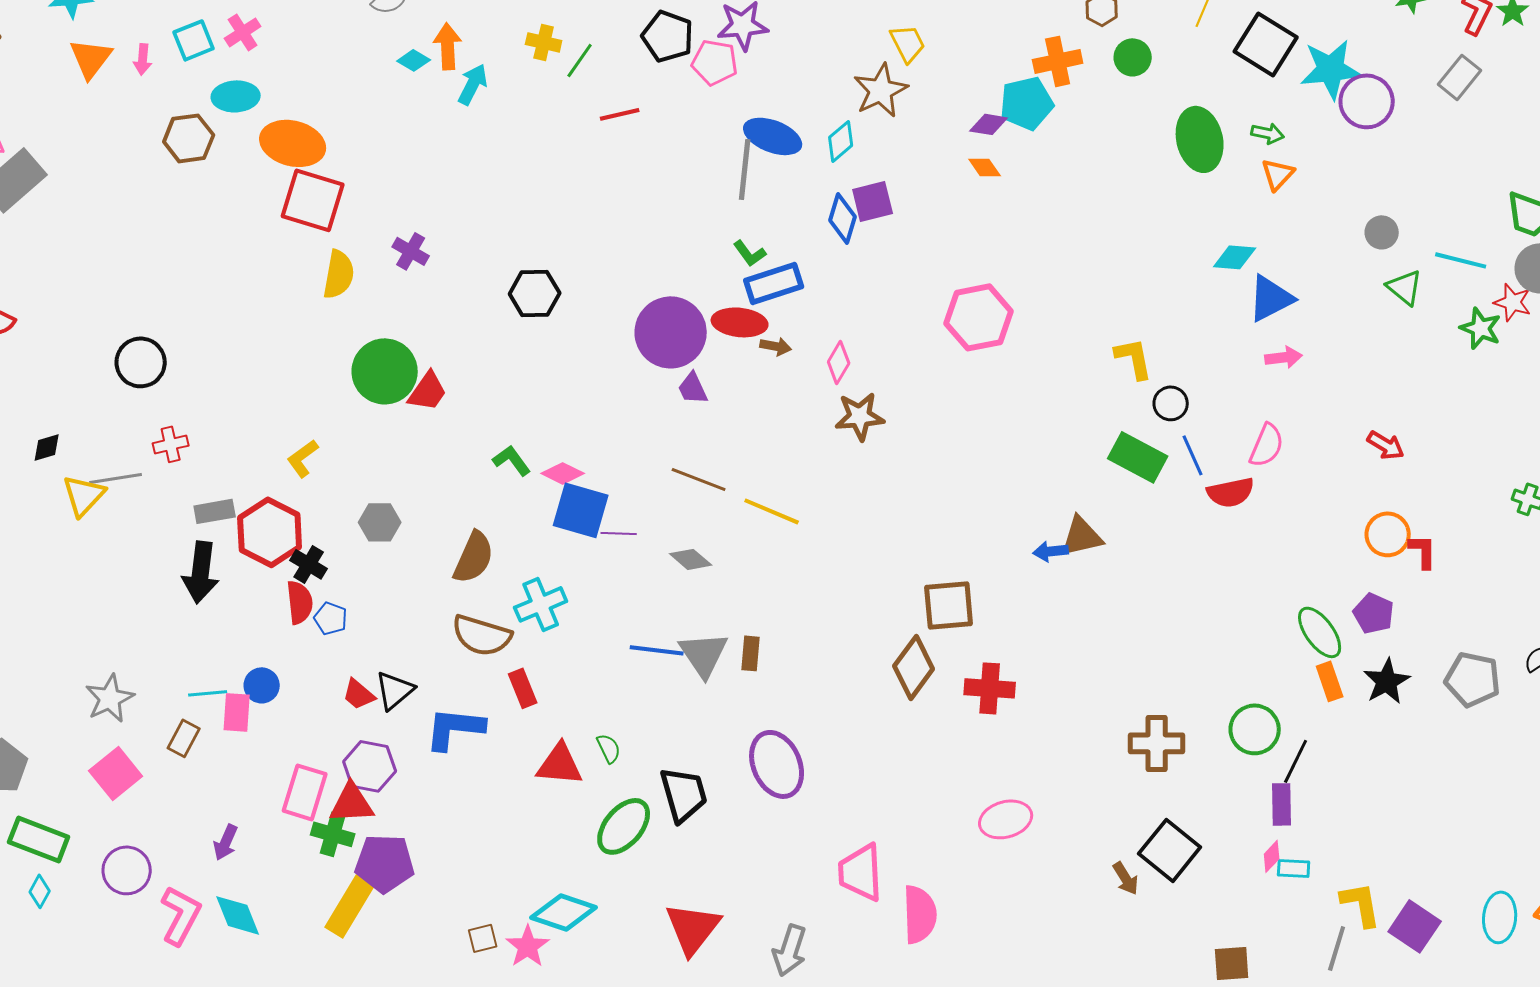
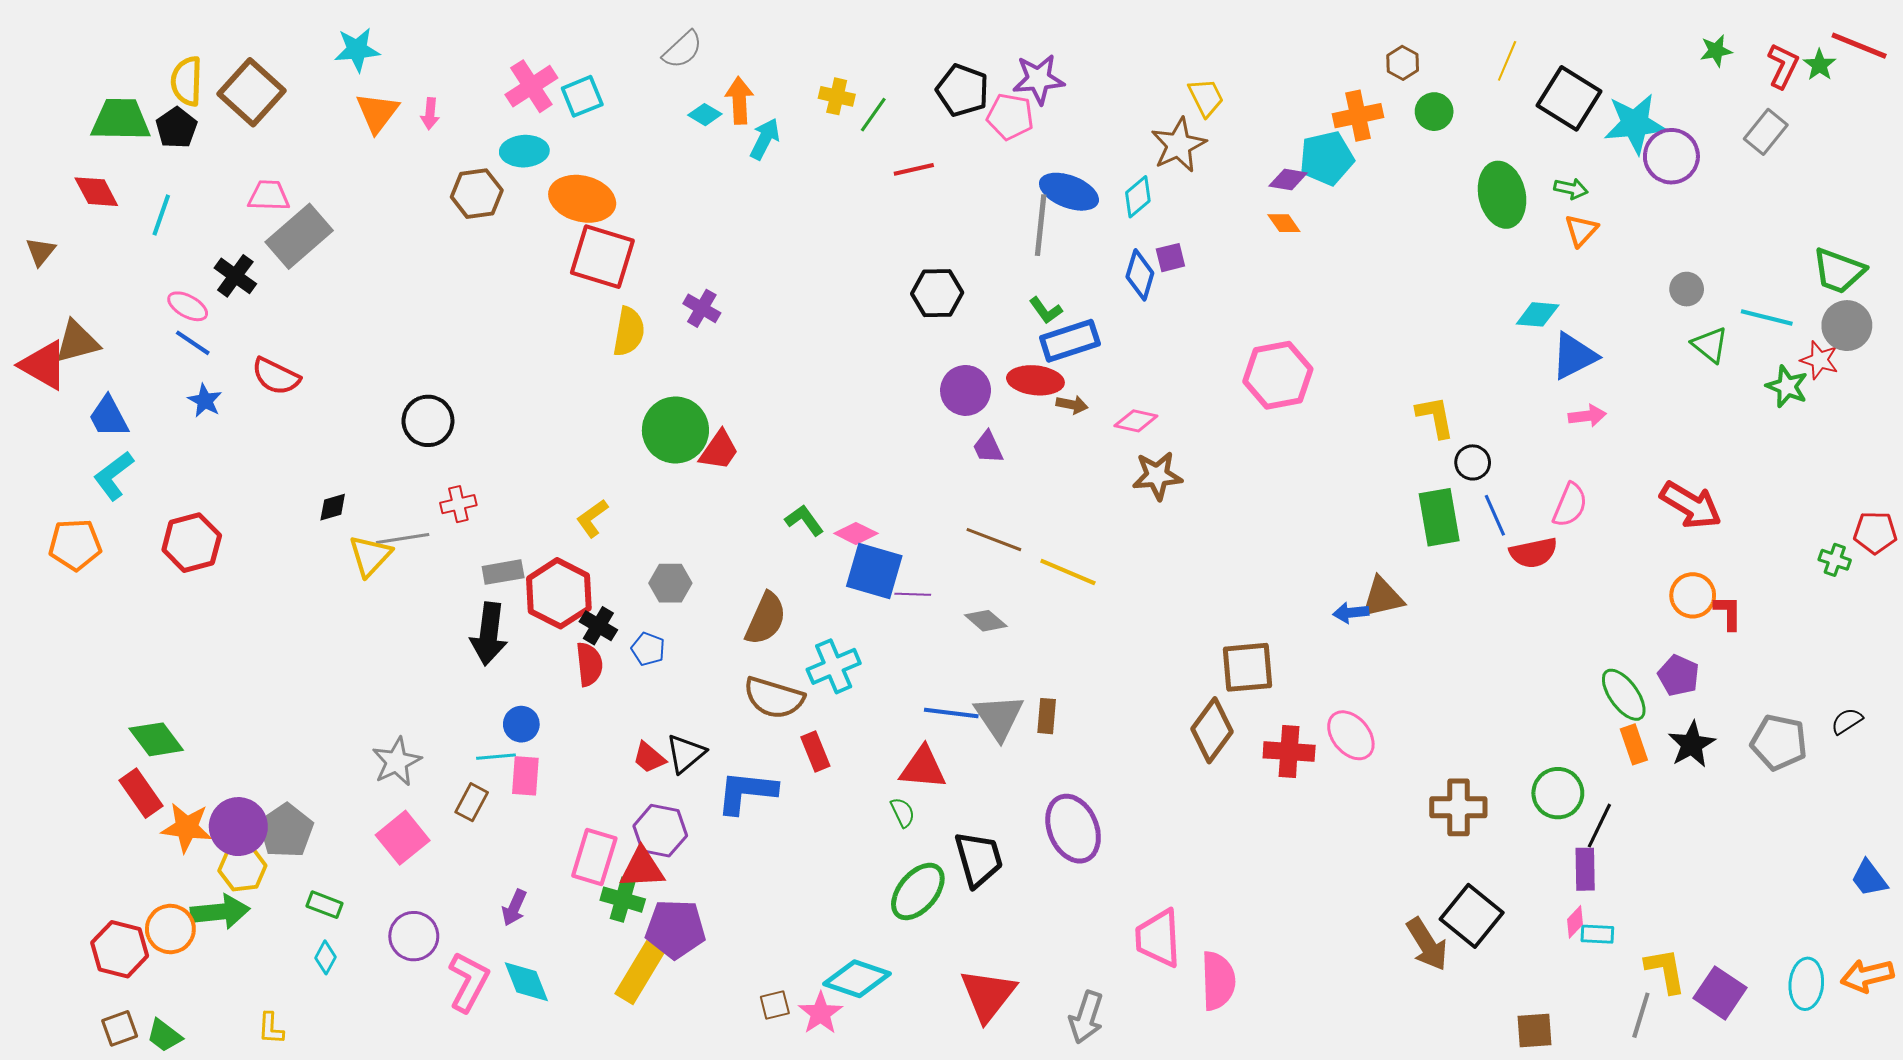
pink cross: (243, 32) -> (531, 86), size x1.4
cyan square: (194, 40) -> (582, 96), moved
purple square: (873, 201) -> (1170, 258), size x0.7
black hexagon: (535, 293) -> (937, 293), moved
purple circle: (671, 332) -> (966, 390), size x0.7
pink diamond: (839, 362) -> (1136, 421), turned 72
red arrow: (1386, 445) -> (1691, 505), size x1.6
green rectangle: (1138, 457) -> (1439, 517), turned 52
blue pentagon: (331, 618) -> (648, 649), moved
blue circle: (262, 685) -> (521, 724), moved
red triangle: (560, 764) -> (923, 768), moved
pink ellipse: (1006, 819) -> (1351, 735), moved, turned 66
green rectangle: (39, 839) -> (325, 905), size x0.6
brown arrow: (1126, 878) -> (1427, 944), size x1.6

